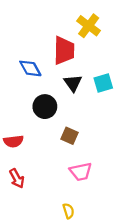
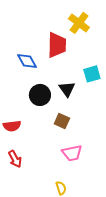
black triangle: (73, 83) -> (67, 89), moved

